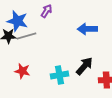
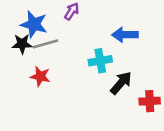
red star: (22, 71) -> (40, 76), moved
cyan cross: (59, 75) -> (100, 61), moved

